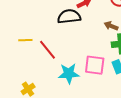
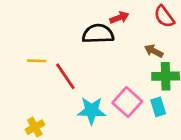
pink square: (95, 65) -> (127, 102), turned 30

